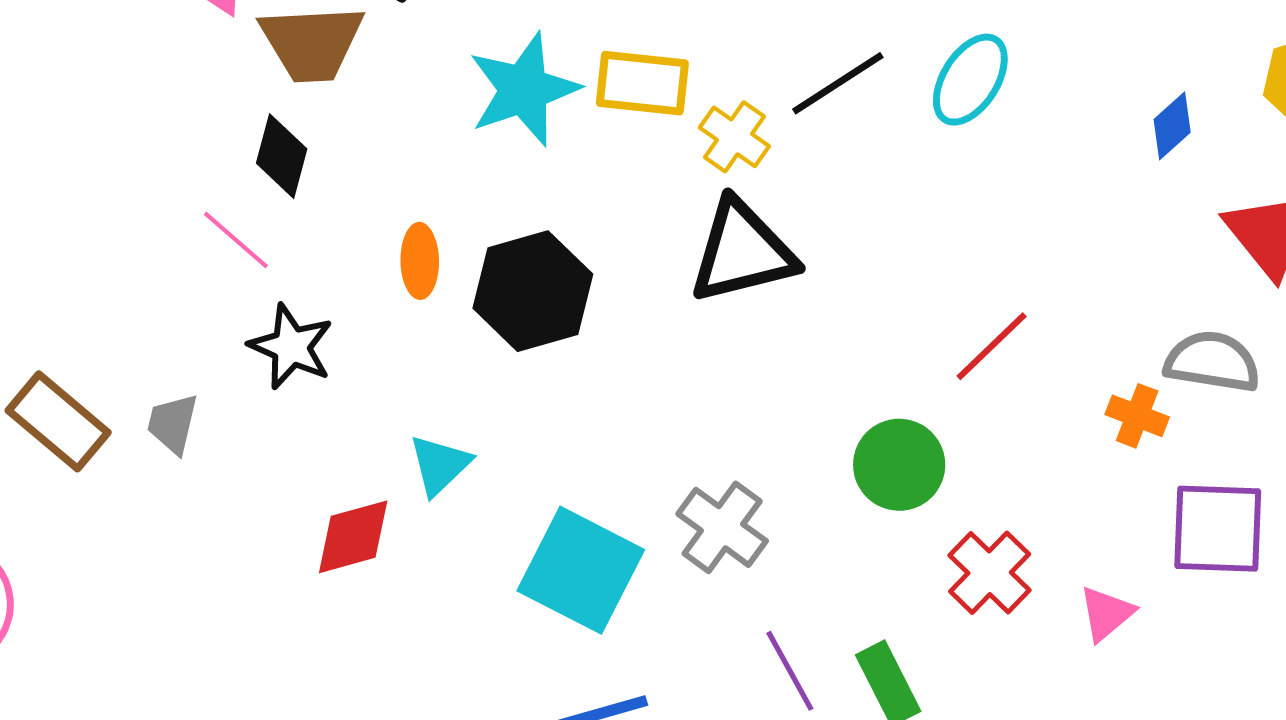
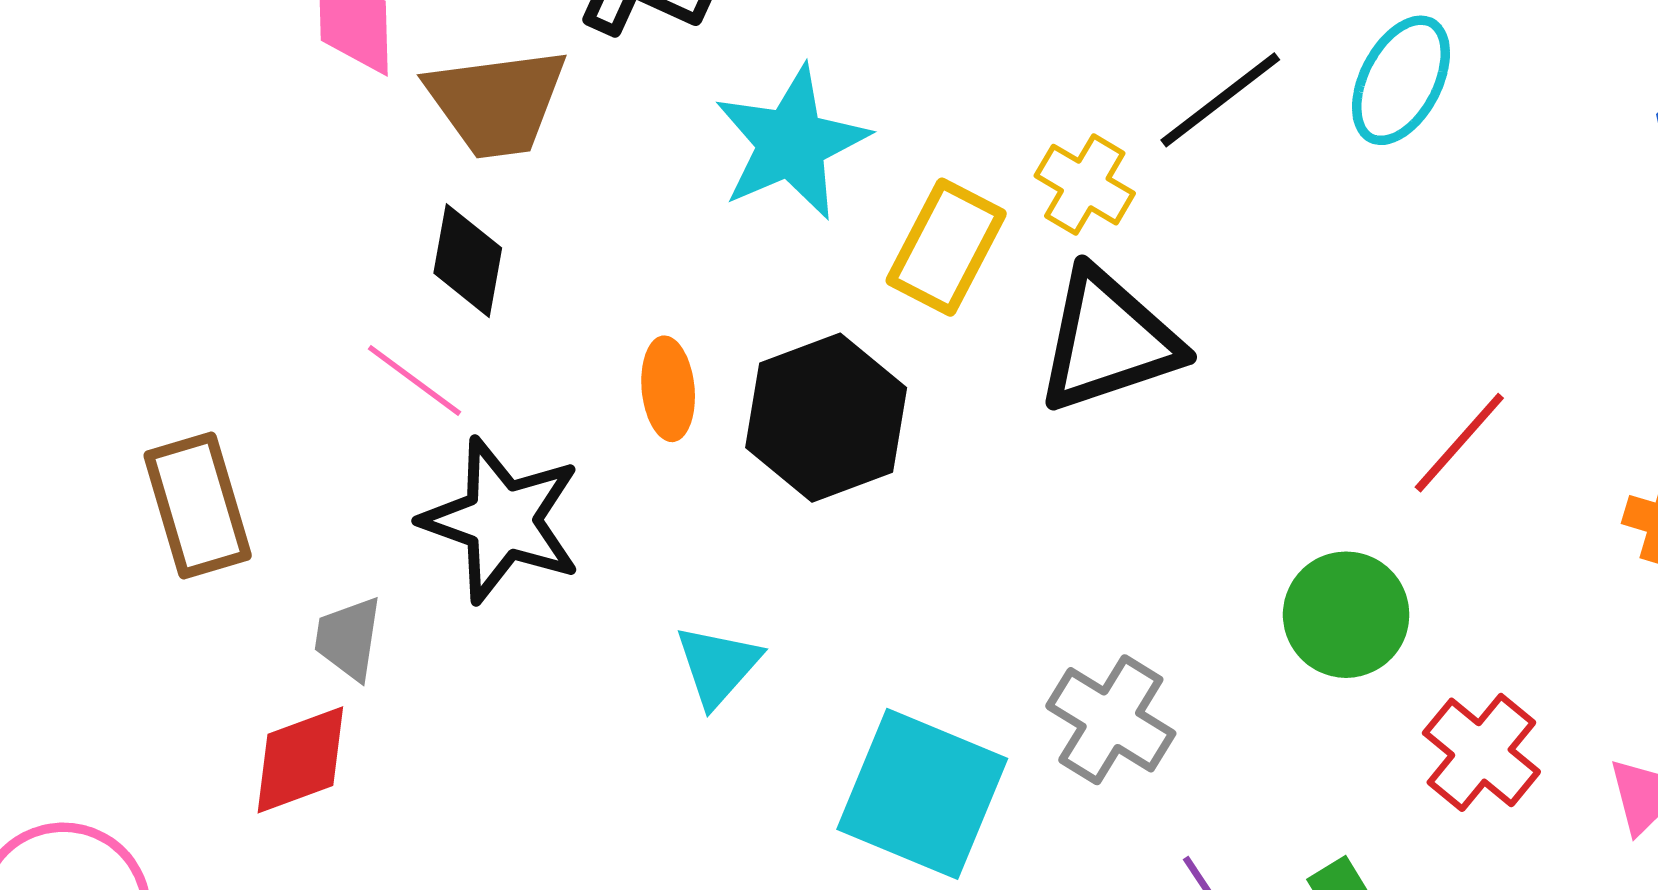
yellow rectangle: (642, 83) -> (946, 247), moved, turned -64
black star: (291, 347) -> (502, 520), size x1.4
brown rectangle: (58, 421) -> (198, 506), moved, turned 38
red diamond: (353, 537) -> (300, 760), moved

